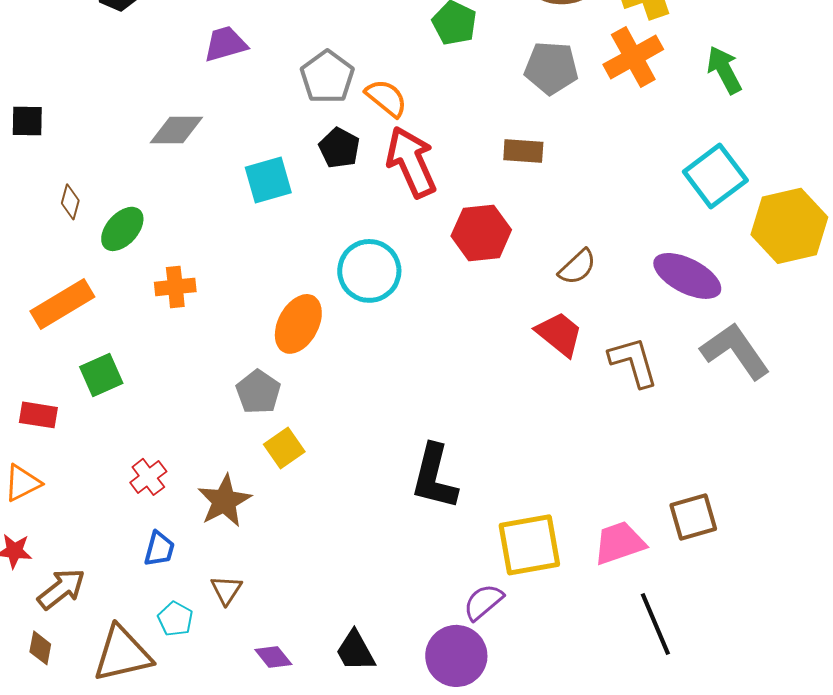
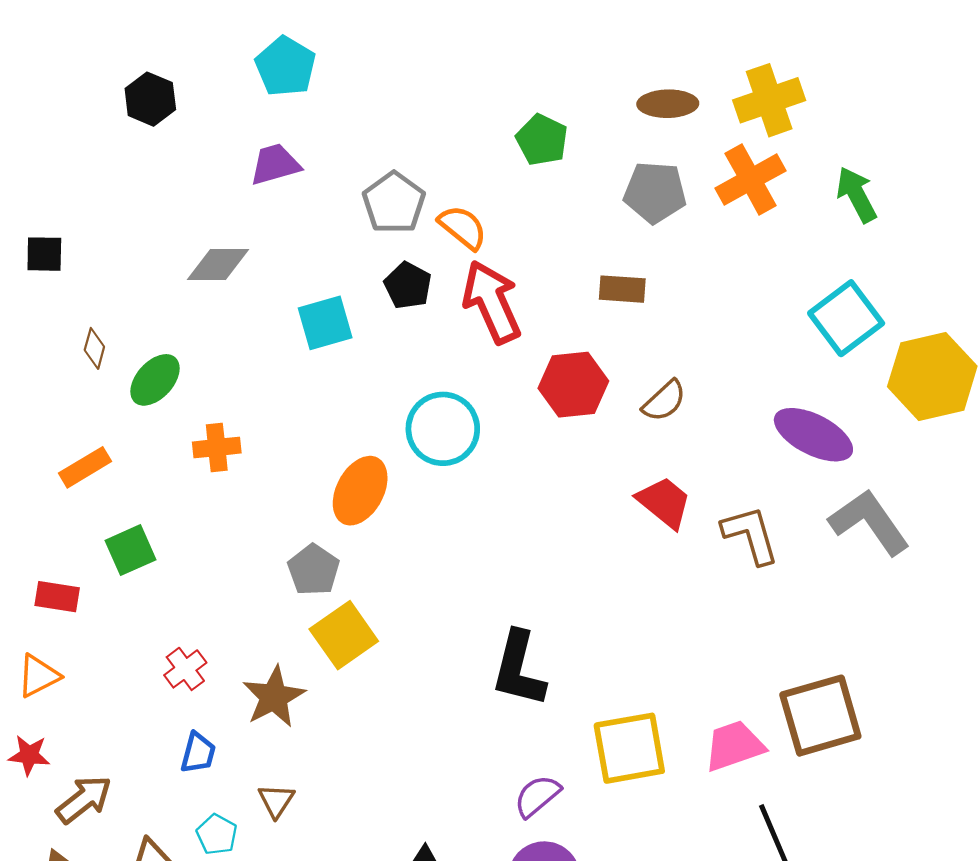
brown semicircle: (577, 267) -> (664, 401), moved
orange rectangle: (62, 304) -> (85, 467), size x0.7
yellow square: (284, 448) -> (344, 635), size x1.4
brown square: (693, 517) -> (820, 716), size x1.5
purple semicircle: (483, 602) -> (537, 796), moved

